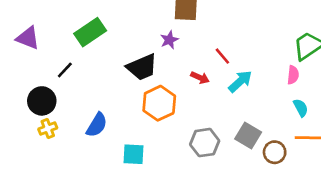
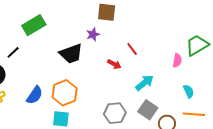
pink semicircle: (293, 75) -> (177, 60), moved
cyan arrow: (240, 81) -> (144, 83), moved
orange hexagon: (159, 103) -> (65, 93), moved

